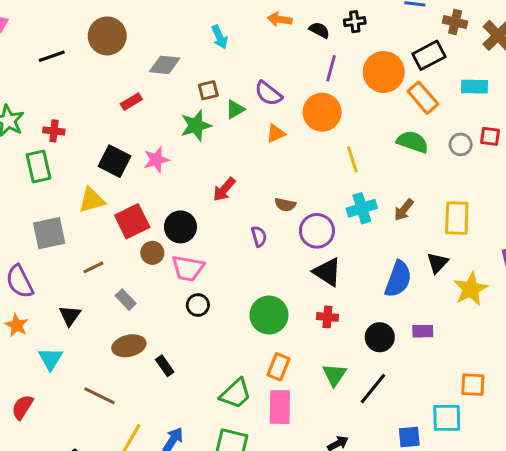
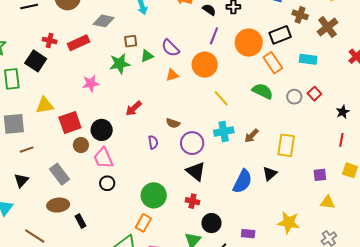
red rectangle: (131, 102) -> (79, 43), size x1.5
red cross: (54, 131) -> (50, 40), moved
red square: (490, 136) -> (314, 94), turned 32
yellow line: (352, 159) -> (221, 98), turned -30
black square: (114, 161) -> (36, 61), moved
brown line: (93, 267) -> (27, 150), moved
pink trapezoid: (188, 268) -> (103, 158), turned 50
yellow star: (471, 289) -> (289, 223), moved, turned 30
gray rectangle: (126, 300) -> (60, 174), size x1.5
purple rectangle: (423, 331) -> (248, 234), moved
black circle: (380, 337) -> (211, 223), moved
orange rectangle: (279, 367) -> (143, 223), moved

